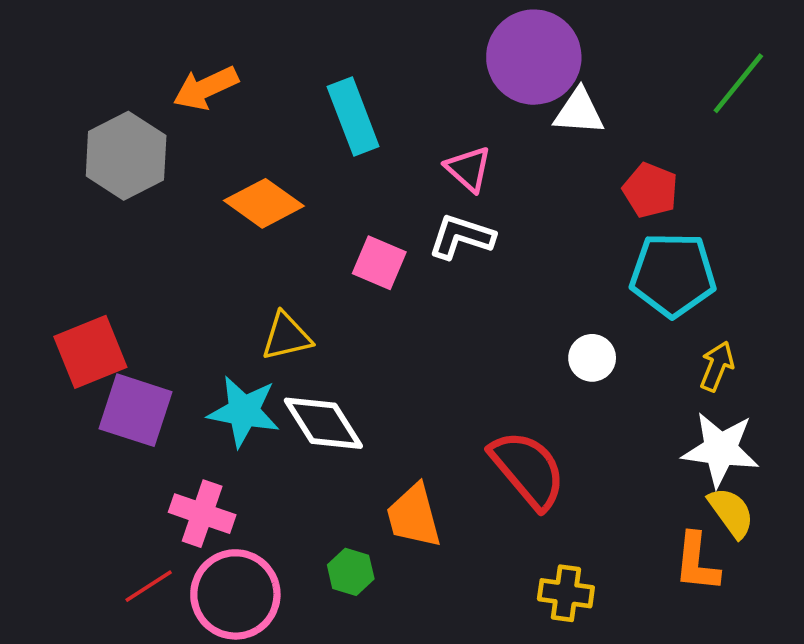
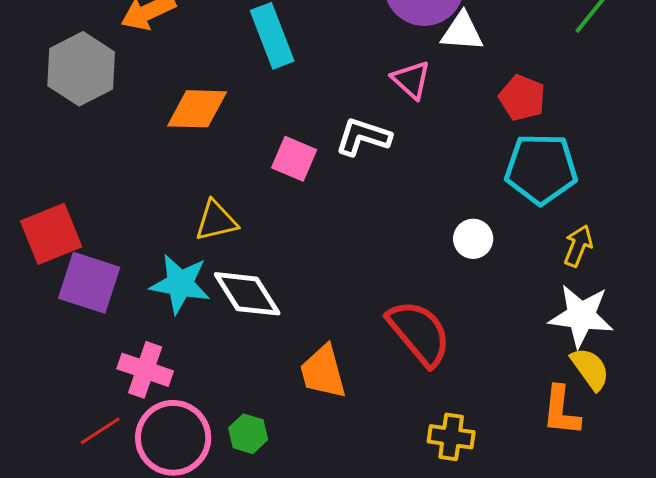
pink triangle: (468, 169) -> (411, 80), moved
orange diamond: (264, 203) -> (197, 109), turned -34
green hexagon: (351, 572) -> (248, 434), moved

